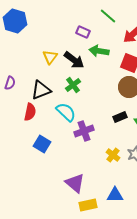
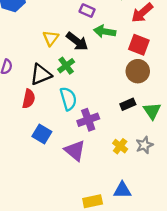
green cross: (73, 85) -> (66, 66), moved
cyan semicircle: (66, 112) -> (68, 99), turned 30
purple triangle: (75, 183) -> (75, 151), moved

